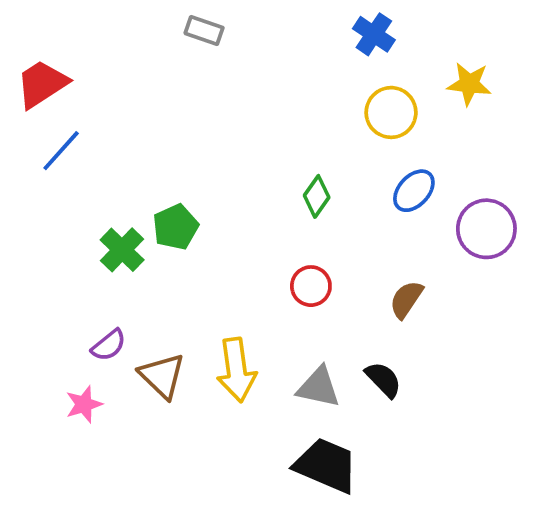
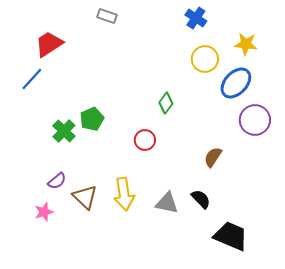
red trapezoid: (42, 84) -> (49, 44), moved
blue ellipse: (414, 191) -> (236, 83), moved, size x1.4
red circle: (311, 286) -> (145, 140), moved
black trapezoid: (326, 465) -> (231, 236), moved

